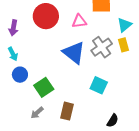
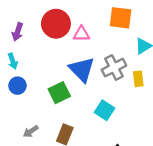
pink triangle: (79, 21) -> (81, 34), moved
yellow rectangle: (124, 45) -> (138, 79), moved
green square: (44, 87) -> (59, 93), moved

